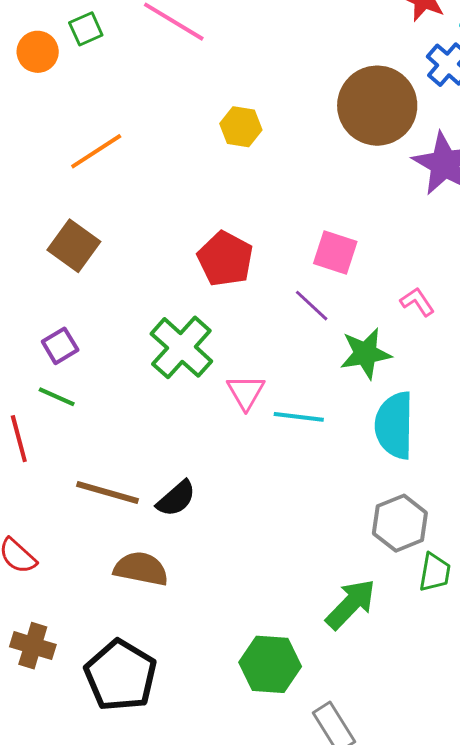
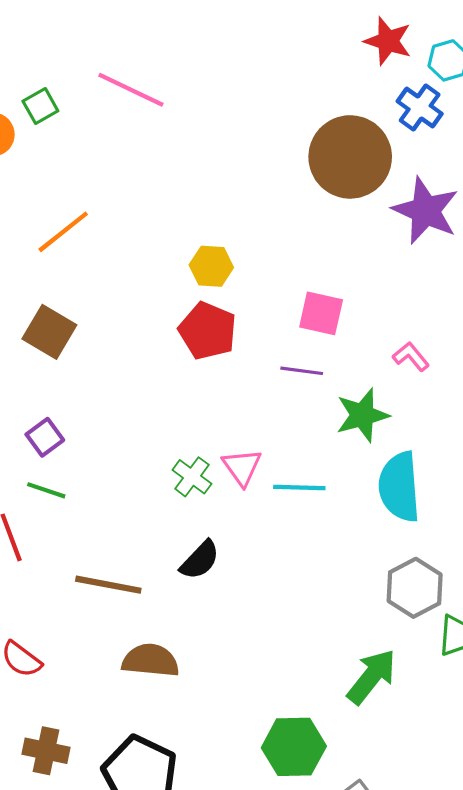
yellow hexagon: (241, 127) -> (211, 266), moved
purple line: (312, 306) -> (302, 371), turned -30
green cross: (181, 347) -> (192, 477), moved, size x0.6
black semicircle: (176, 499) -> (200, 560), moved

